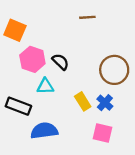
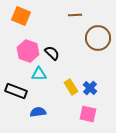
orange square: (15, 30) -> (21, 16), moved
brown circle: (114, 70) -> (98, 38), moved
blue semicircle: (44, 131) -> (38, 112), size x0.7

